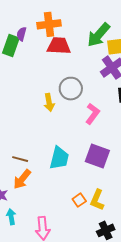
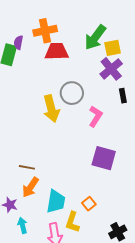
yellow arrow: (49, 102) -> (51, 109), size x1.5
cyan trapezoid: (59, 158) -> (56, 202), moved
yellow L-shape: (97, 200) -> (72, 222), moved

